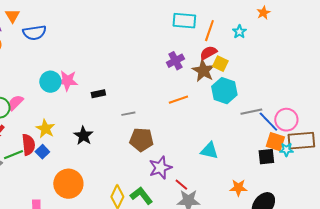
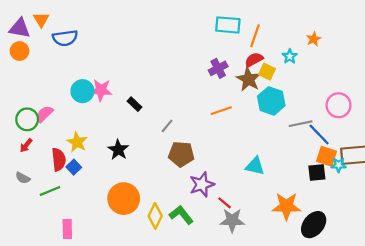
orange star: (263, 13) -> (314, 39), moved
cyan star: (239, 32) -> (290, 56), moved
black rectangle: (98, 94) -> (135, 104), turned 56
gray line: (128, 114) -> (167, 126), turned -40
pink circle: (286, 120) -> (339, 105), moved
green line: (13, 155) -> (50, 191), moved
orange circle: (68, 184) -> (124, 199), moved
orange star: (238, 188) -> (286, 206), size x1.5

